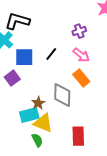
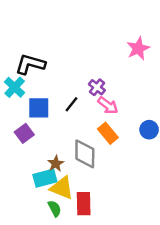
purple cross: (79, 31) -> (97, 87), moved, turned -32
red rectangle: (78, 136) -> (84, 204), moved

